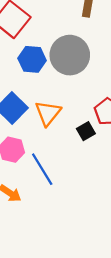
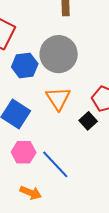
orange triangle: (48, 113) -> (58, 98), moved

